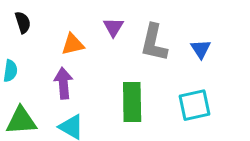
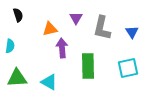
purple arrow: (63, 83) -> (62, 48), moved

